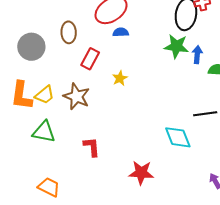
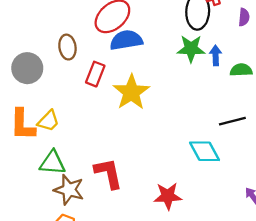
blue semicircle: (121, 32) -> (126, 40), size x1.8
yellow star: (120, 78) -> (131, 92), size x2.0
brown star: (77, 97) -> (69, 190), moved
red L-shape: (92, 147) -> (108, 173), size x1.4

